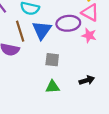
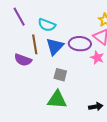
black arrow: (87, 80) -> (96, 107), moved
green triangle: (53, 87) -> (57, 100), size x1.5

